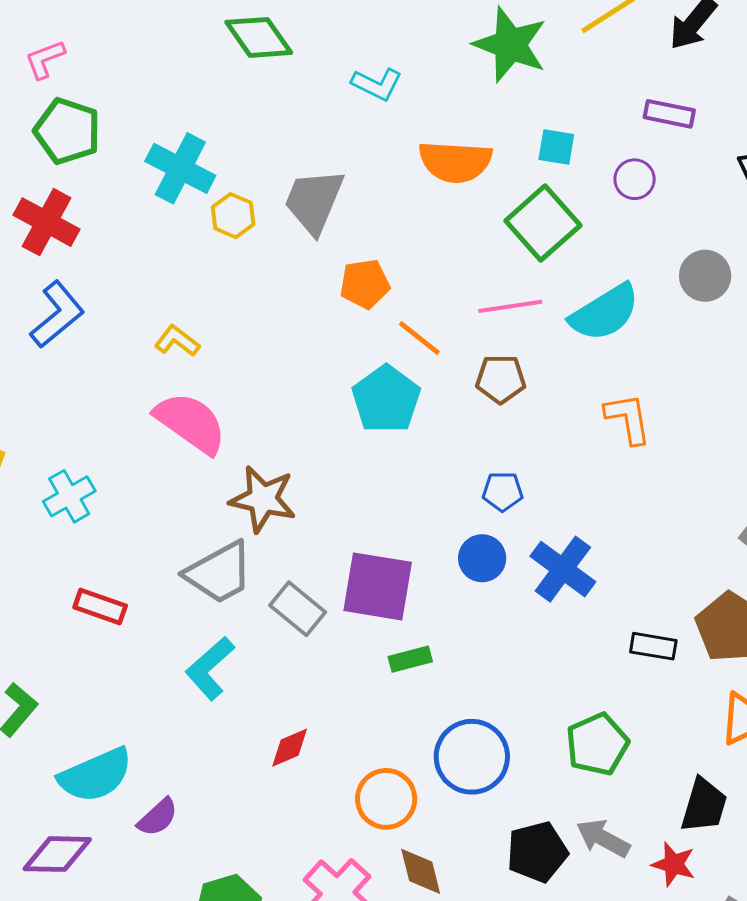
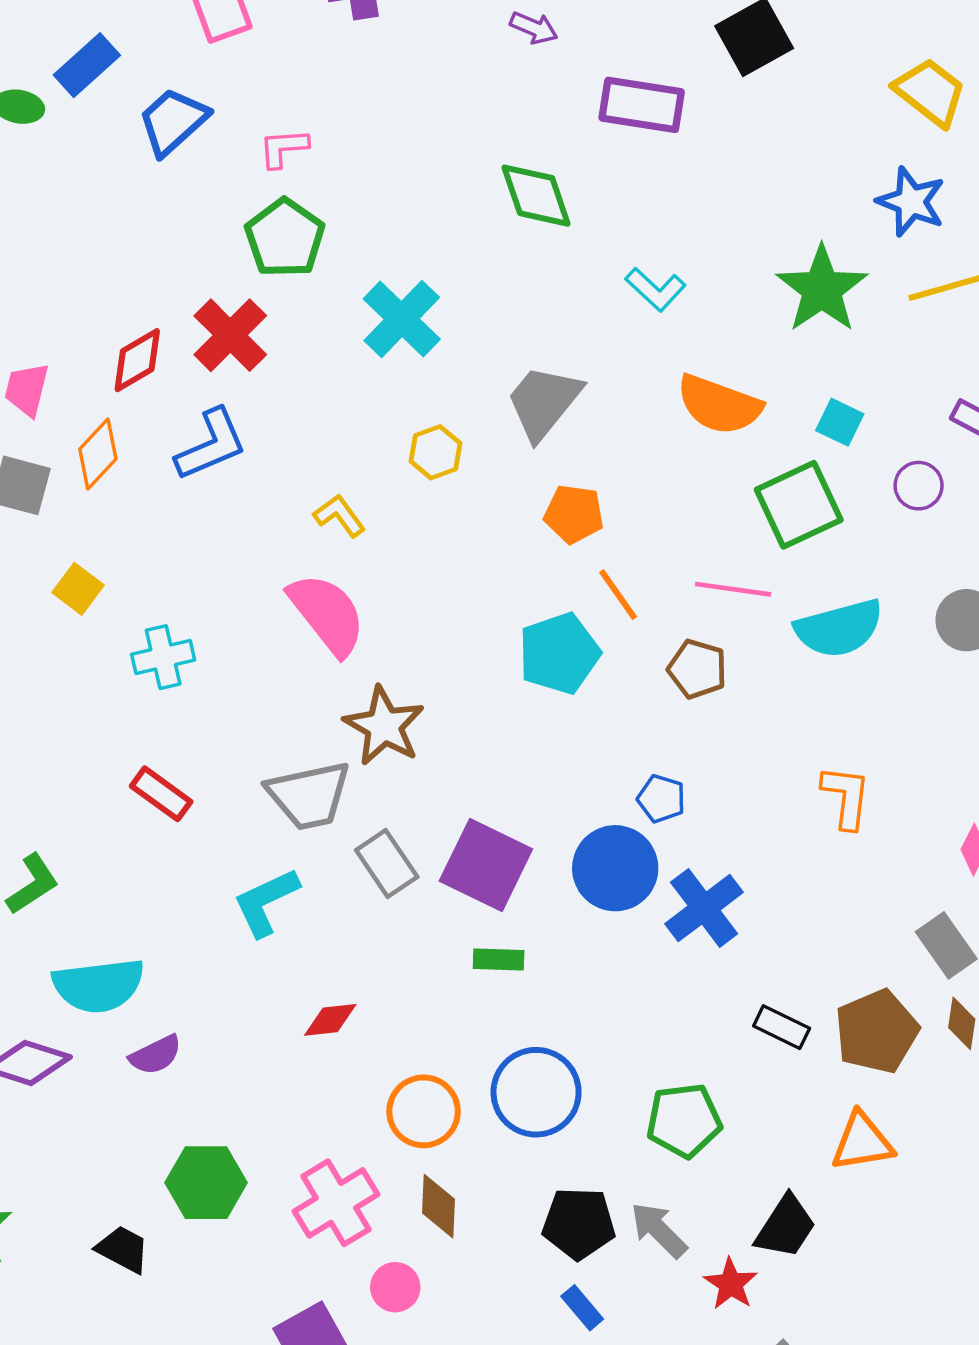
yellow hexagon: (233, 216) -> (435, 452), moved
orange L-shape: (628, 419) -> (846, 797), moved
blue circle: (482, 558) -> (615, 868), size x1.5

